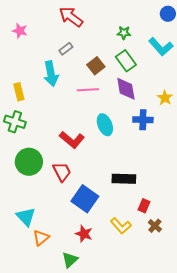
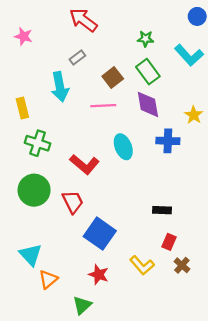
green cross: (15, 122) -> (38, 143), moved
black rectangle: (124, 179) -> (162, 210), moved, size x0.7

